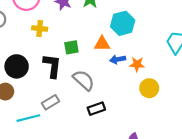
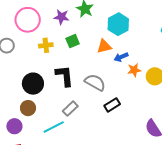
green square: (71, 47) -> (73, 41), moved
orange star: (137, 64) -> (134, 70), moved

